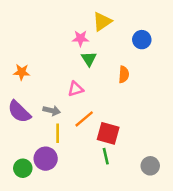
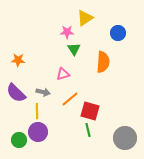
orange semicircle: (124, 74) -> (103, 62), size x1.5
yellow line: (58, 133) -> (37, 111), moved
gray circle: (150, 166) -> (125, 138), size x1.5

